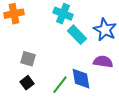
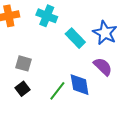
cyan cross: (63, 14) -> (47, 16), moved
purple semicircle: (103, 62) -> (103, 67), turned 36

